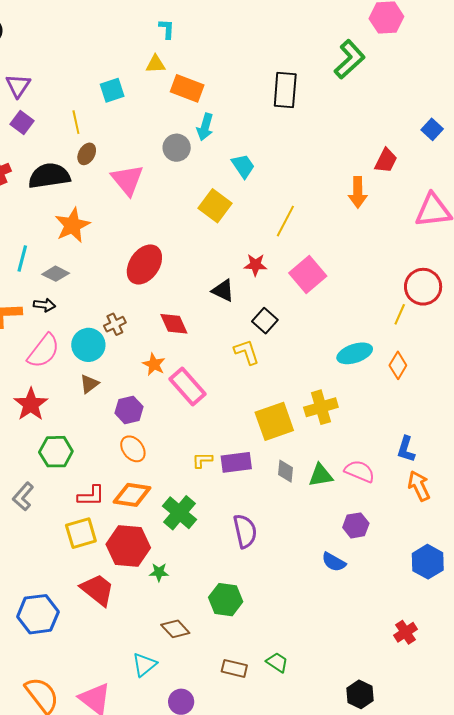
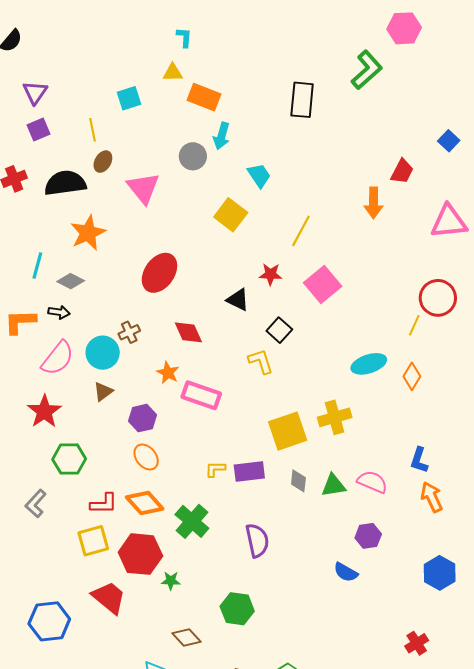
purple square: (22, 122) -> (38, 129), turned 30
pink rectangle: (187, 386) -> (201, 395), turned -30
orange diamond: (132, 495) -> (145, 503), turned 39

